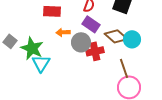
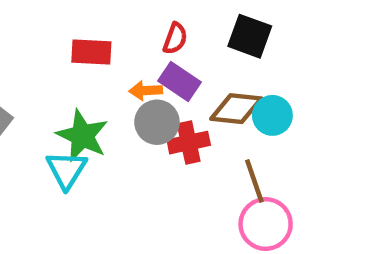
orange arrow: (63, 32) -> (146, 91), moved
brown diamond: (116, 36) -> (236, 109), turned -35
green star: (32, 48) -> (82, 136), moved

